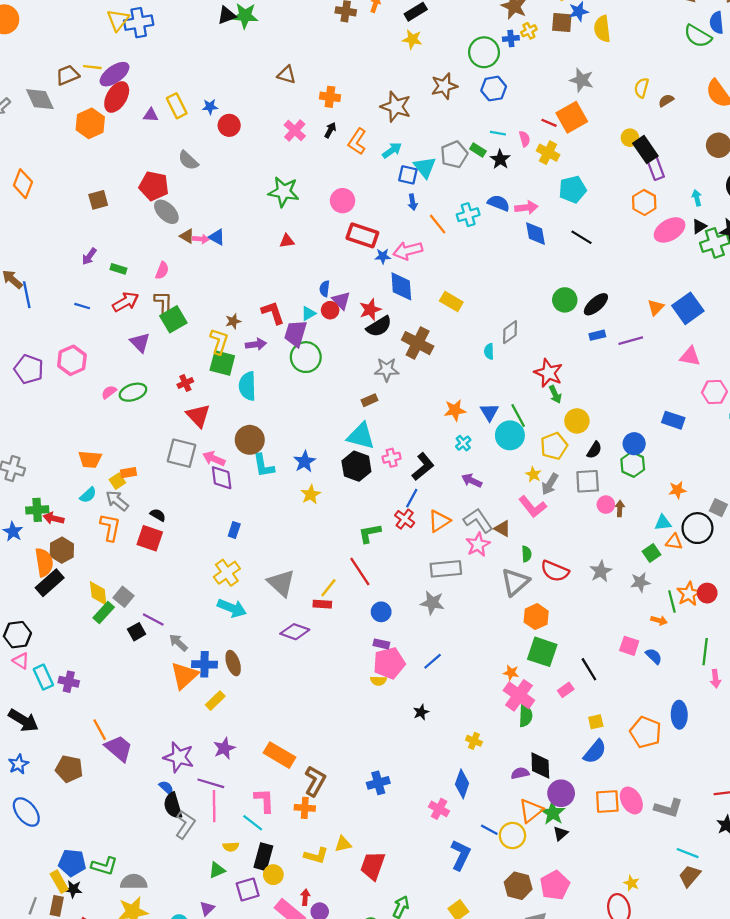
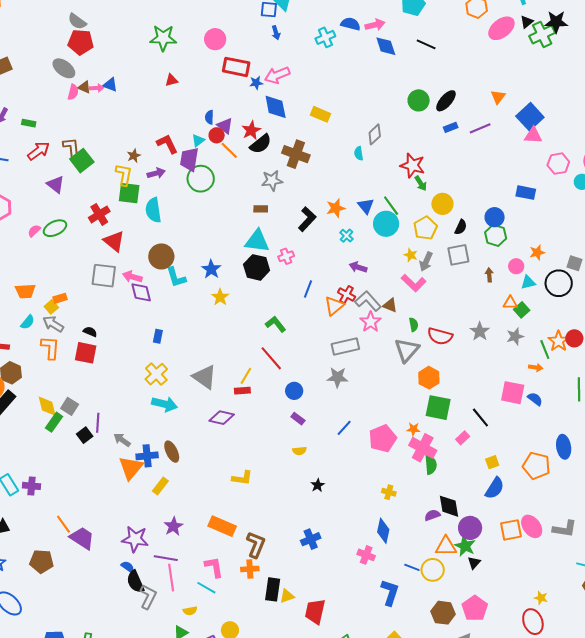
red pentagon: (154, 186) -> (81, 42), moved
orange line: (438, 224) -> (229, 150), moved
pink semicircle: (162, 270) -> (73, 92), moved
blue square: (688, 308) -> (530, 117), moved
red cross: (185, 383) -> (99, 214), size x1.5
brown rectangle: (370, 400) -> (261, 209), turned 32
black L-shape: (423, 467) -> (307, 219), moved
pink circle: (606, 505) -> (516, 266), moved
red cross: (405, 519) -> (347, 295), moved
green L-shape: (370, 533) -> (276, 324), turned 70
orange triangle: (674, 542) -> (510, 303), moved
purple line: (153, 620) -> (98, 423), turned 72
purple rectangle: (381, 644) -> (298, 419), turned 32
pink square: (629, 646) -> (513, 393), size x1.4
pink pentagon: (389, 663) -> (383, 438), moved
black star: (421, 712) -> (318, 485), moved
orange triangle: (531, 811) -> (446, 546), turned 45
yellow L-shape: (316, 856) -> (242, 478), moved
black rectangle: (263, 857) -> (273, 589), moved

